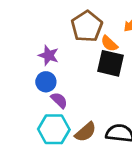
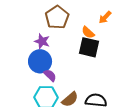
brown pentagon: (87, 26) -> (57, 17), moved
blue circle: (46, 82) -> (40, 61), size x1.5

